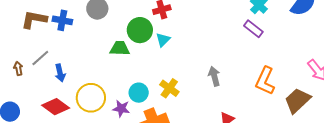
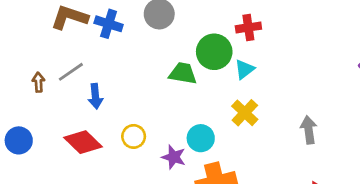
yellow cross: (169, 88) -> (245, 113), moved
yellow circle: (91, 98) -> (134, 136), size x0.6

